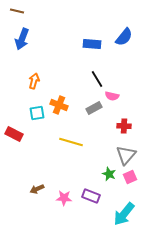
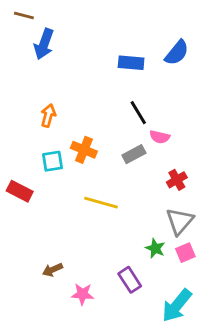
blue arrow: (22, 39) -> (44, 44), moved
red cross: (124, 126) -> (177, 180), turned -32
purple rectangle: (91, 196) -> (130, 280), turned 36
pink star: (64, 198) -> (83, 294), moved

